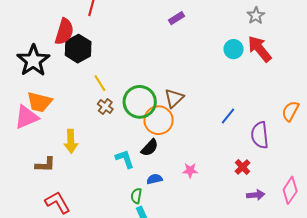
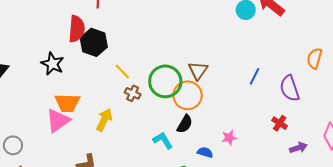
black star: (33, 61) -> (52, 64), size x0.7
yellow arrow: (71, 141) -> (104, 120), moved, turned -140
blue semicircle: (154, 179) -> (205, 152), moved, turned 42

